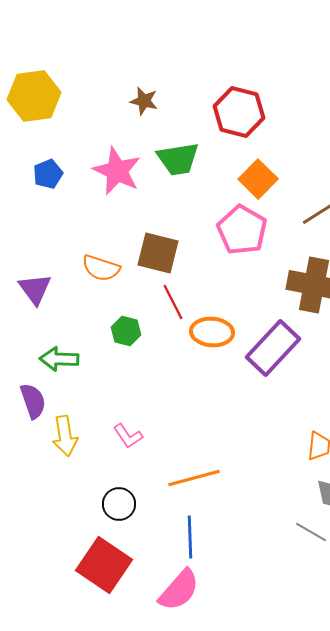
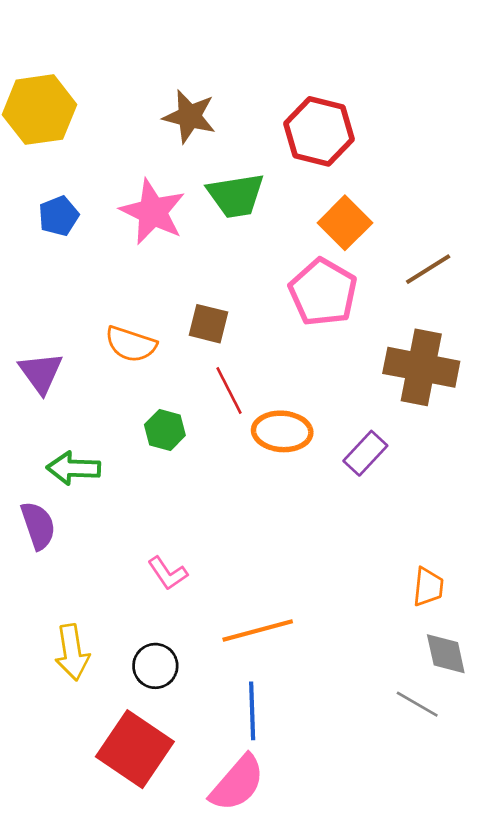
brown star: (144, 101) -> (189, 116), size x1.4
brown square: (158, 253) -> (209, 324), size x0.7
purple rectangle: (273, 348) -> (365, 453), size x0.6
yellow arrow: (65, 436) -> (72, 652), moved

